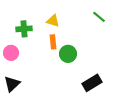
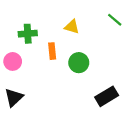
yellow triangle: (53, 21) -> (72, 27), moved
orange rectangle: (53, 42) -> (52, 51), moved

